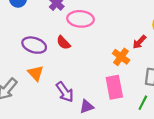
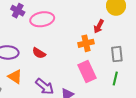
red semicircle: (63, 43) -> (39, 53), moved
orange cross: (121, 57) -> (86, 43), turned -35

